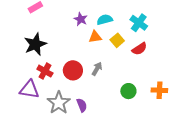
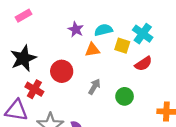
yellow square: (117, 40) -> (122, 46), moved, turned -32
red circle: (73, 70) -> (62, 71), moved
green circle: (128, 91) -> (125, 96), moved

